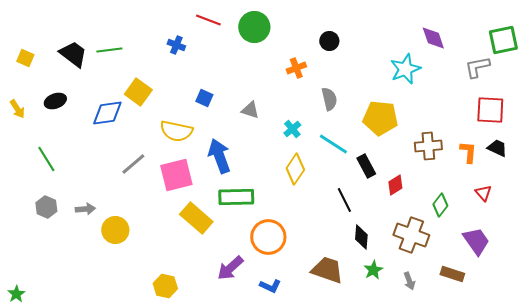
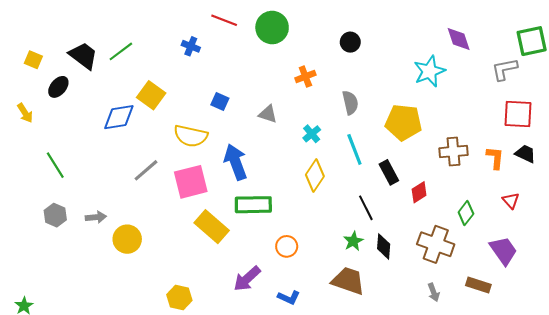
green line: (109, 50) -> (121, 51), turned -30
orange cross: (296, 68) -> (305, 76), moved
black ellipse: (55, 101) -> (58, 87), moved, turned -30
cyan line: (333, 144) -> (354, 149), turned 36
orange circle: (268, 237) -> (287, 246), size x0.6
green star: (373, 270) -> (353, 241), moved

